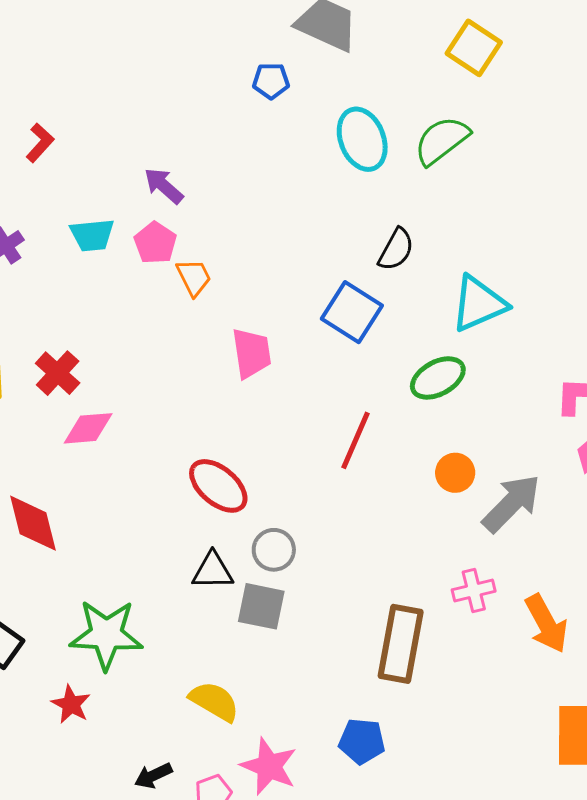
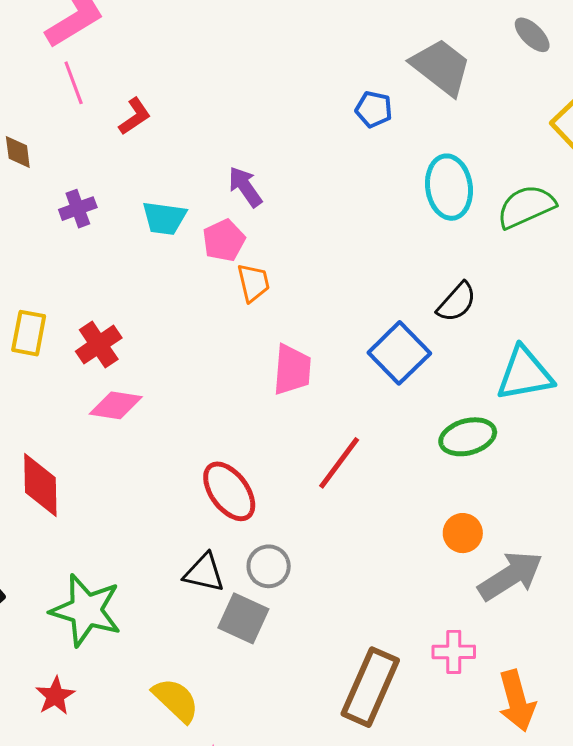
red line: (355, 440) -> (339, 463), moved
red star: (71, 704) -> (55, 696), moved

